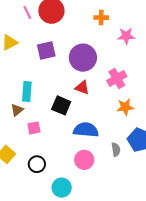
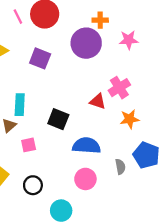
purple square: (46, 51) -> (40, 58), turned 36
purple circle: (83, 58) -> (86, 43), moved
red triangle: (82, 88) -> (98, 101), moved

